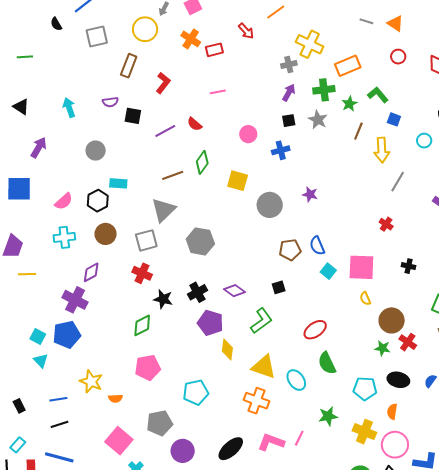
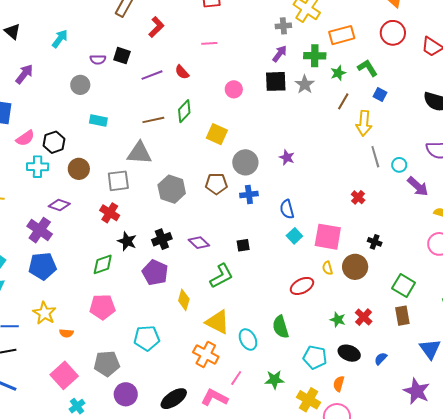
red circle: (398, 57) -> (393, 33), size x1.6
purple semicircle: (110, 102) -> (98, 60), moved
cyan arrow: (69, 108) -> (60, 39), turned 48
black square: (289, 121) -> (276, 81), size x1.6
cyan circle: (424, 141) -> (399, 165), moved
blue cross: (281, 150) -> (249, 194), moved
gray line: (398, 182) -> (375, 157), turned -55
pink semicircle: (64, 201) -> (25, 138), moved
black hexagon: (98, 201) -> (54, 142), moved
gray triangle: (163, 210) -> (139, 153), turned 40
brown pentagon: (290, 250) -> (216, 184), moved
purple diamond: (91, 272) -> (59, 205), turned 40
brown circle: (392, 320) -> (355, 267), moved
purple pentagon: (210, 323) -> (155, 273), moved
red ellipse: (315, 330) -> (302, 286), moved
blue pentagon: (67, 335) -> (43, 266), moved
pink line: (299, 438) -> (236, 378), moved

